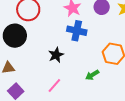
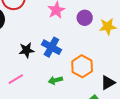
blue cross: (77, 31) -> (51, 47), moved

